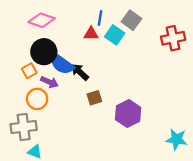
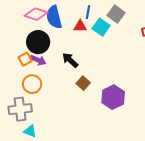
blue semicircle: (62, 64) -> (54, 17), moved, turned 40
purple arrow: (49, 82) -> (38, 60), moved
brown square: (94, 98) -> (83, 83), turned -32

